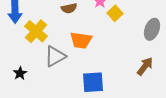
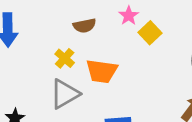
yellow cross: (36, 31) -> (65, 58), moved, size x0.6

